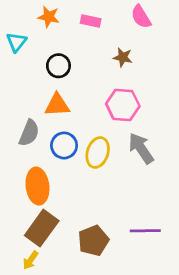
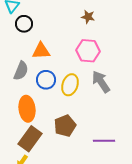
black circle: (58, 66) -> (24, 24), moved
brown pentagon: (93, 241) -> (65, 126), moved

